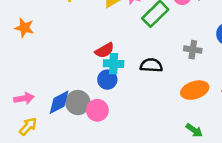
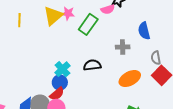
red semicircle: (105, 50) -> (57, 94), moved
cyan cross: (114, 64) -> (62, 69), turned -35

